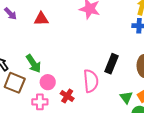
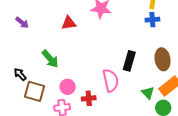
red triangle: (41, 19) -> (69, 23), moved
green arrow: (33, 64) -> (50, 59), moved
red cross: (67, 96) -> (89, 98), turned -32

